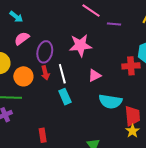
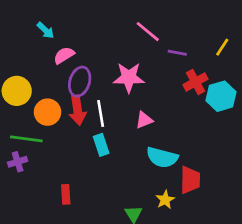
pink semicircle: (22, 38) -> (64, 55), moved
red cross: (131, 66) -> (195, 82), moved, turned -30
red arrow: (45, 73) -> (78, 110), size x1.5
yellow star: (133, 131) -> (165, 200), moved

